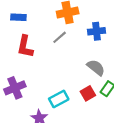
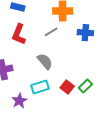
gray semicircle: (96, 68) -> (45, 61), moved
red square: (88, 93) -> (67, 87), turned -32

